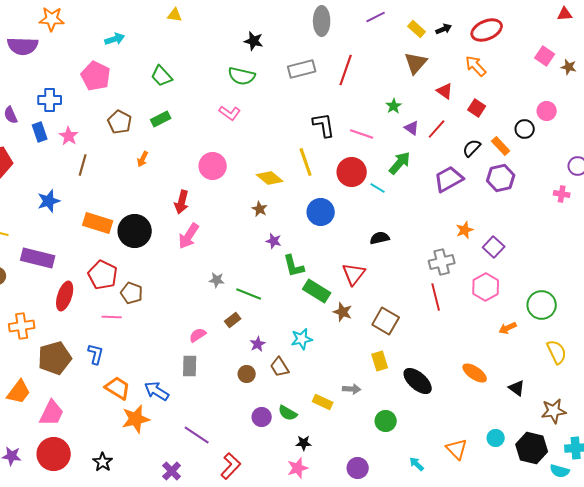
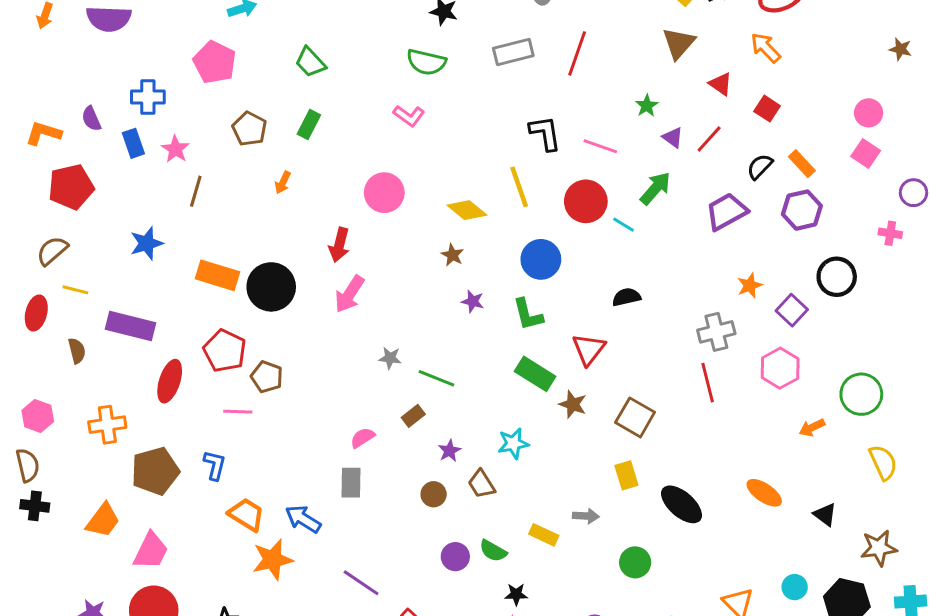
pink square: (545, 56) -> (866, 154), moved
green rectangle: (161, 119) -> (309, 125), turned -36
black circle: (525, 129) -> (837, 277), moved, size x1.4
green L-shape: (294, 266) -> (528, 314), moved

